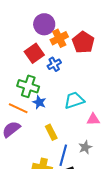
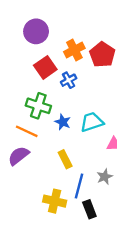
purple circle: (44, 24) -> (36, 31), moved
blue star: (39, 102) -> (63, 122), moved

